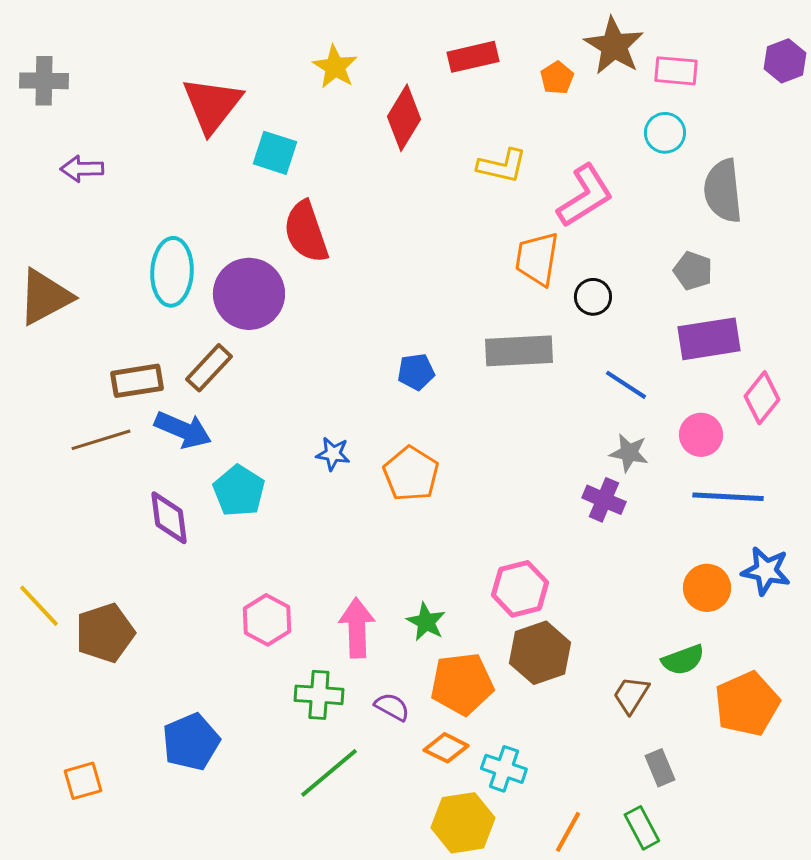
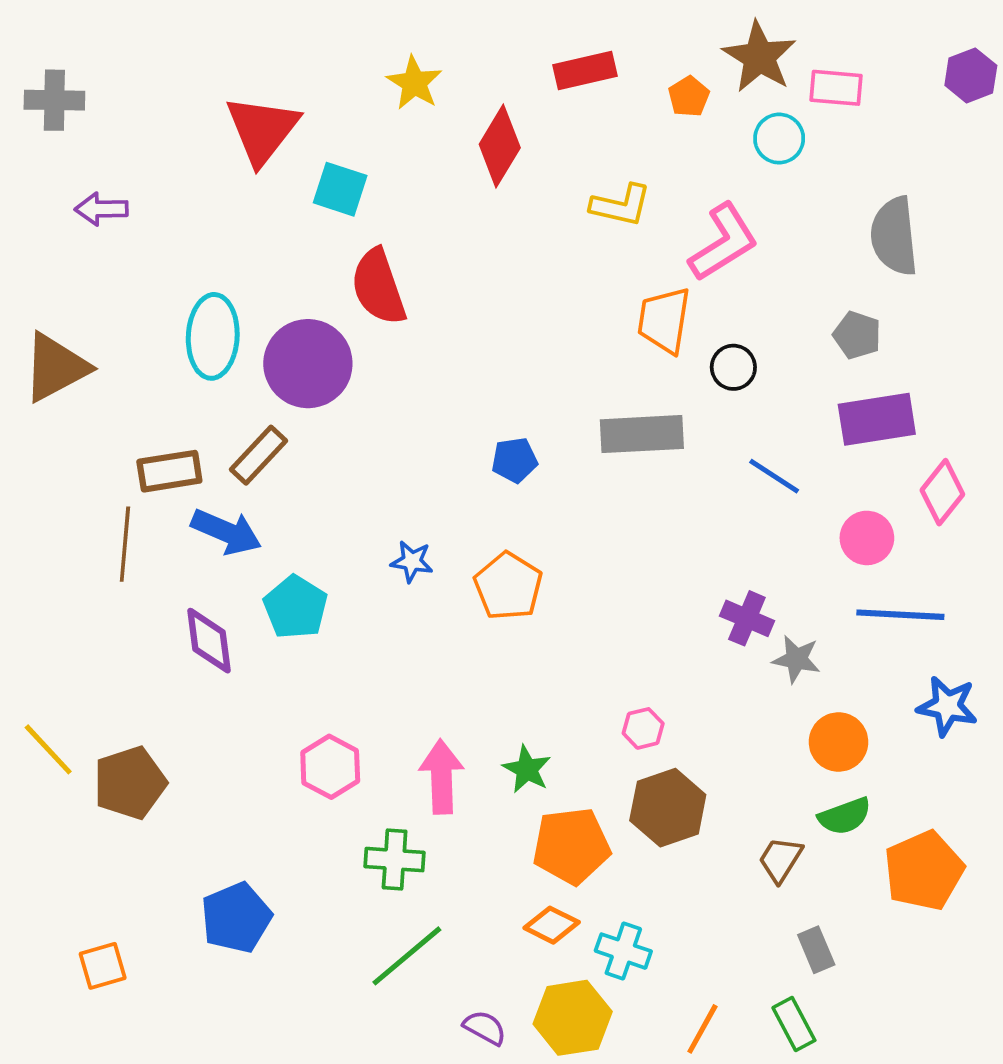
cyan circle: (665, 133) -> (779, 139), moved
brown line: (101, 440) -> (125, 544), turned -68
gray star: (629, 453) -> (796, 659), moved
orange circle: (707, 588) -> (838, 742), moved
pink hexagon: (520, 589) -> (643, 728), size x0.6
purple semicircle: (392, 707) -> (485, 1028), moved

